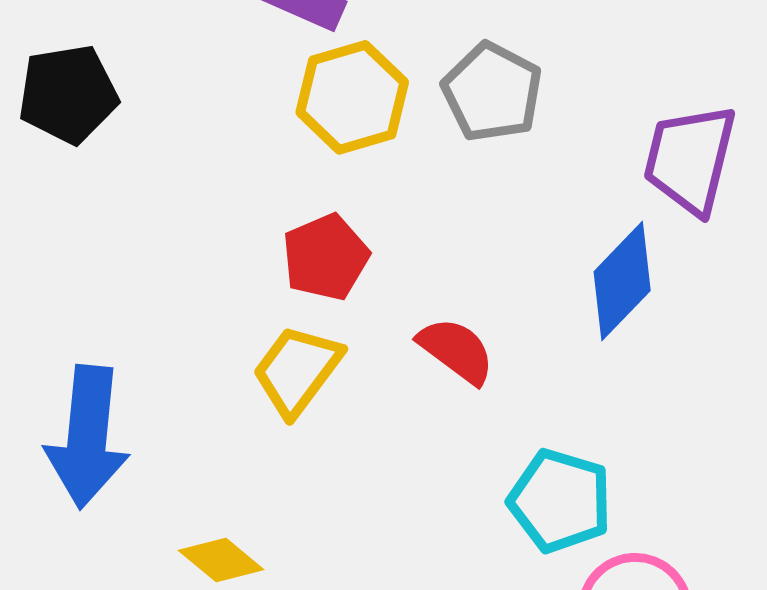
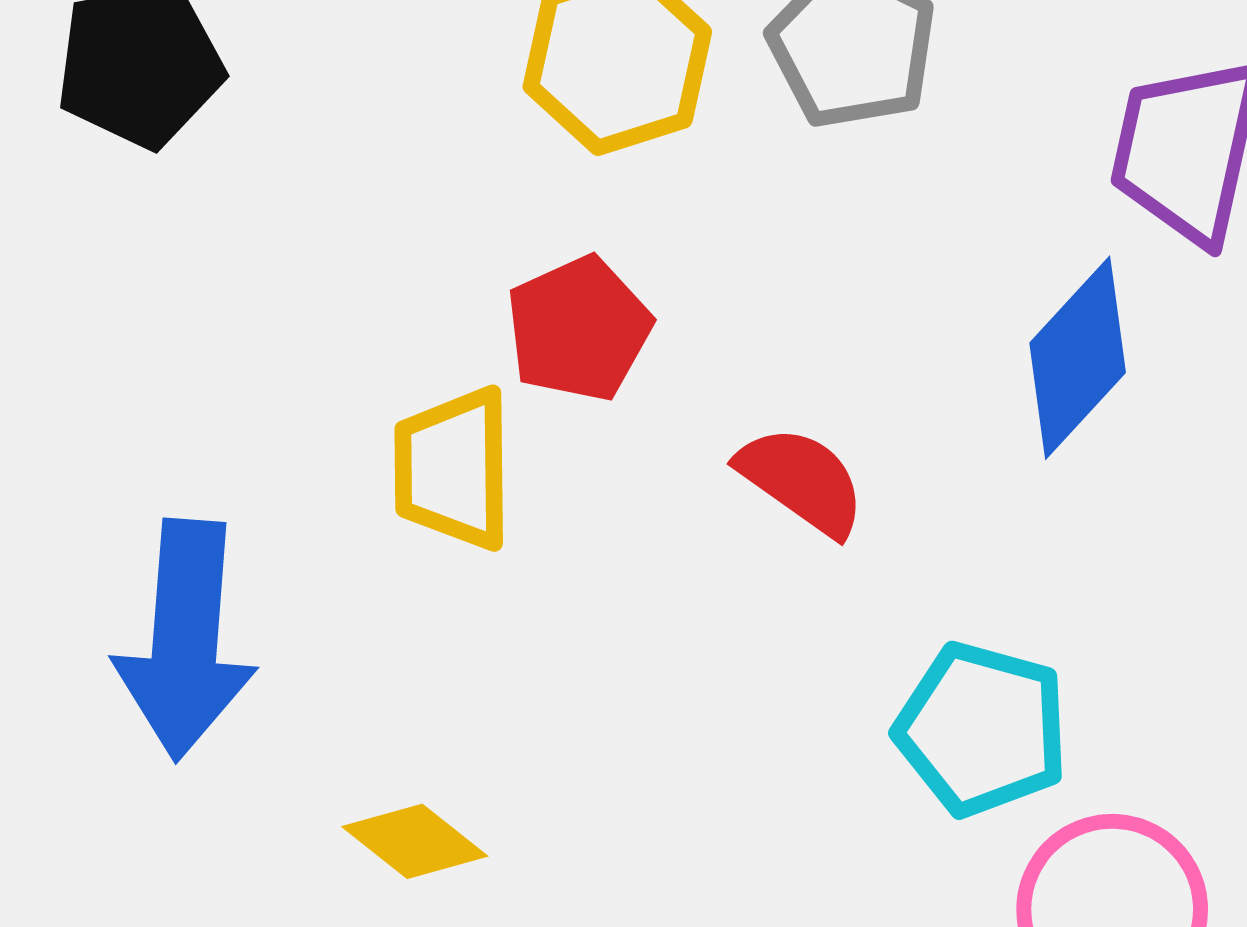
yellow trapezoid: (297, 370) -> (453, 469), moved, turned -36

